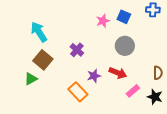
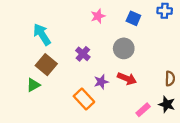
pink star: (103, 21) -> (98, 16), moved
gray circle: (125, 46) -> (124, 48), moved
pink rectangle: (133, 91) -> (143, 110), moved

